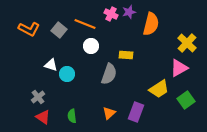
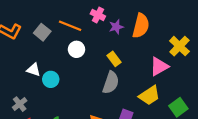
purple star: (129, 12) -> (116, 27), moved
yellow rectangle: (126, 55) -> (114, 59), turned 48
pink triangle: (179, 68) -> (159, 66), moved
gray semicircle: (109, 74) -> (111, 83), moved

